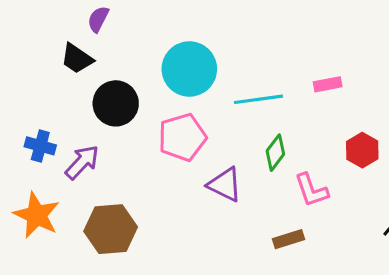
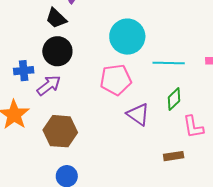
black circle: (116, 103) -> (57, 51), moved
blue cross: (40, 146) -> (24, 71), turned -30

